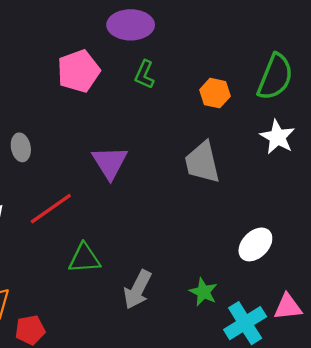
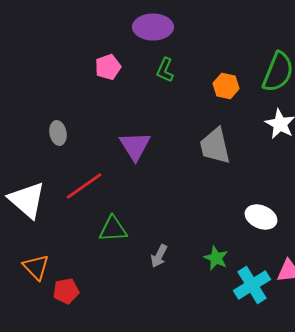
pink pentagon: (79, 71) -> (108, 67), size x0.7
white ellipse: (255, 244) -> (261, 217), turned 68
gray arrow: (138, 290) -> (159, 256), size x0.7

